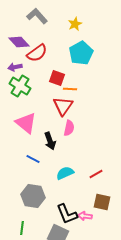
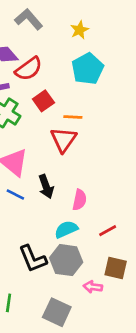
red square: (57, 78) -> (43, 101), moved, turned 35
pink semicircle: (69, 128) -> (80, 200), moved
blue line: (33, 159) -> (15, 195), moved
gray hexagon: (33, 196) -> (66, 260), moved
black L-shape: (67, 214) -> (33, 259), moved

